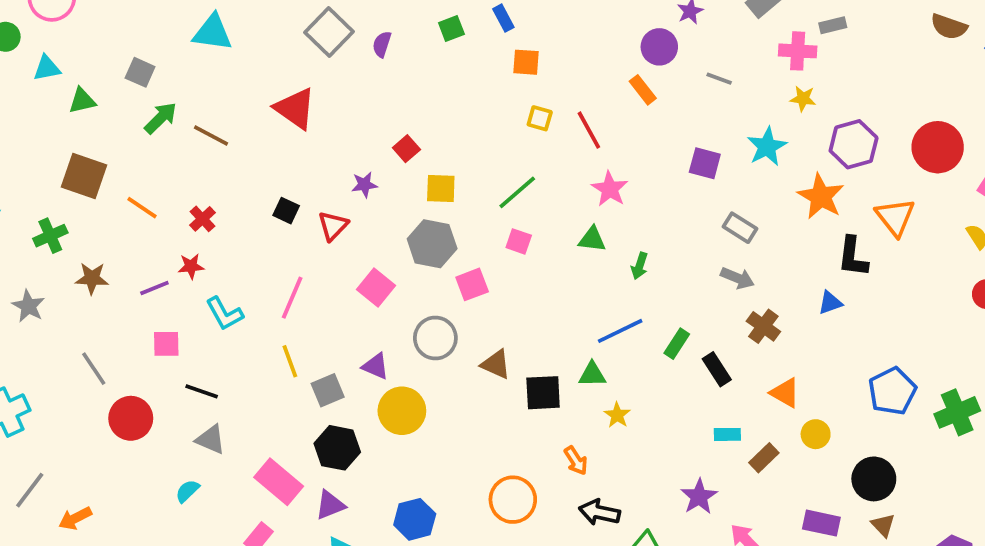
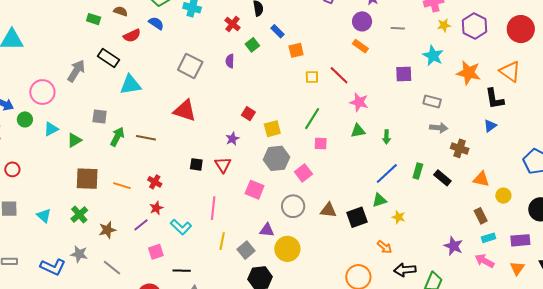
purple semicircle: (382, 44) -> (230, 61), moved
purple hexagon: (854, 144) -> (475, 26), moved
yellow line: (290, 361) -> (222, 241), turned 48
gray line: (94, 369) -> (112, 268), moved
cyan rectangle: (727, 434) -> (489, 238), moved
brown rectangle: (764, 458) -> (481, 216), turned -56

